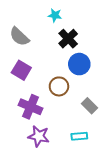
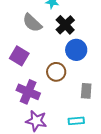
gray semicircle: (19, 37) -> (32, 23), moved
gray rectangle: (89, 106) -> (86, 91), turned 49

